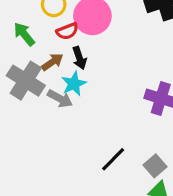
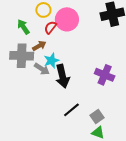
red semicircle: (67, 31) -> (50, 27), turned 144
black arrow: (79, 58) -> (62, 76), moved, size x1.6
gray cross: (26, 81) -> (22, 56), turned -35

